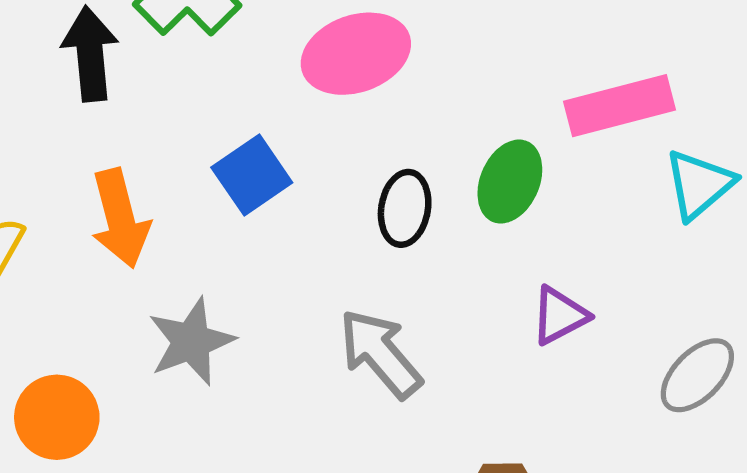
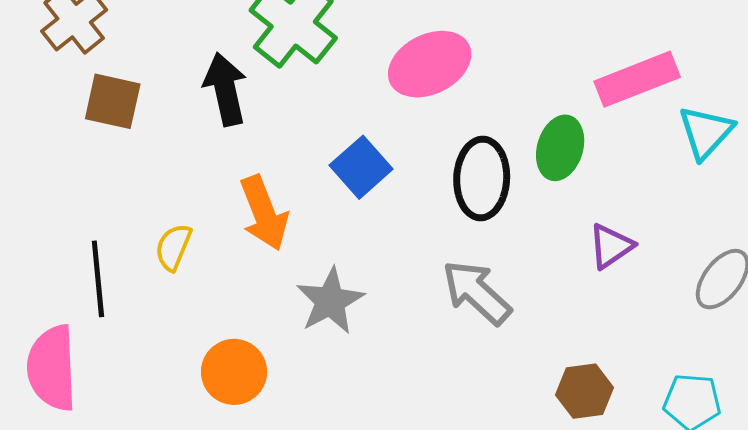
black ellipse: (405, 208) -> (482, 178), size x1.4

